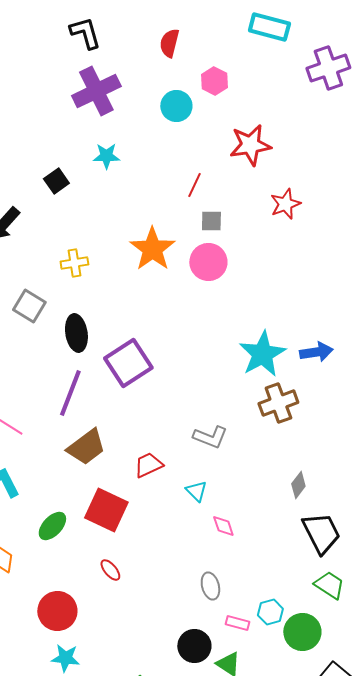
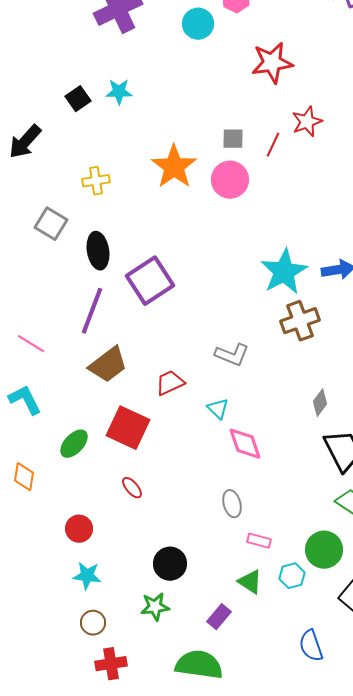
cyan star: (106, 156) -> (119, 92), moved
red line: (194, 185) -> (273, 145), moved
pink diamond: (223, 526) -> (245, 444), size x1.5
red circle: (57, 611) -> (79, 529), size x0.7
cyan hexagon: (270, 612) -> (292, 576), moved
black circle: (194, 646) -> (170, 564), moved

